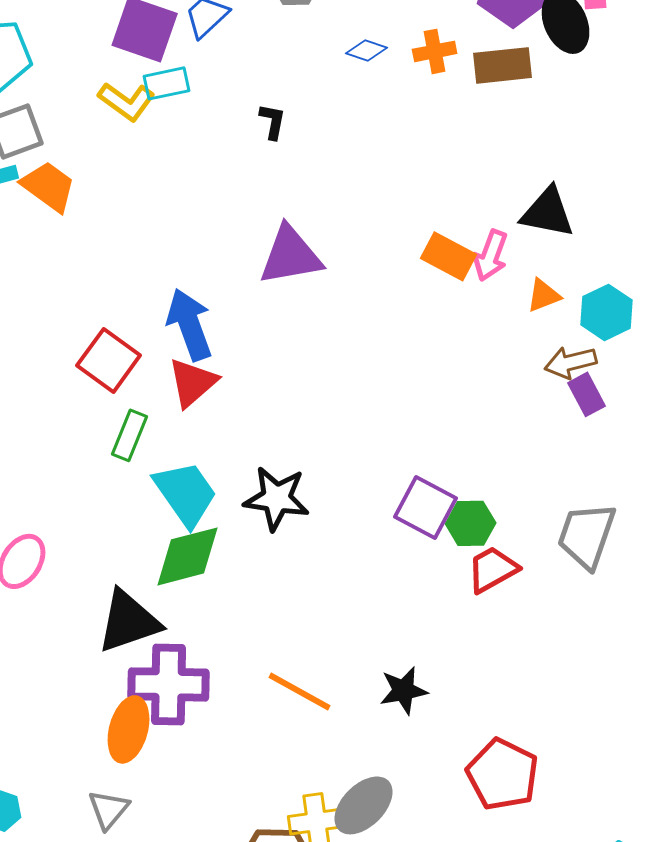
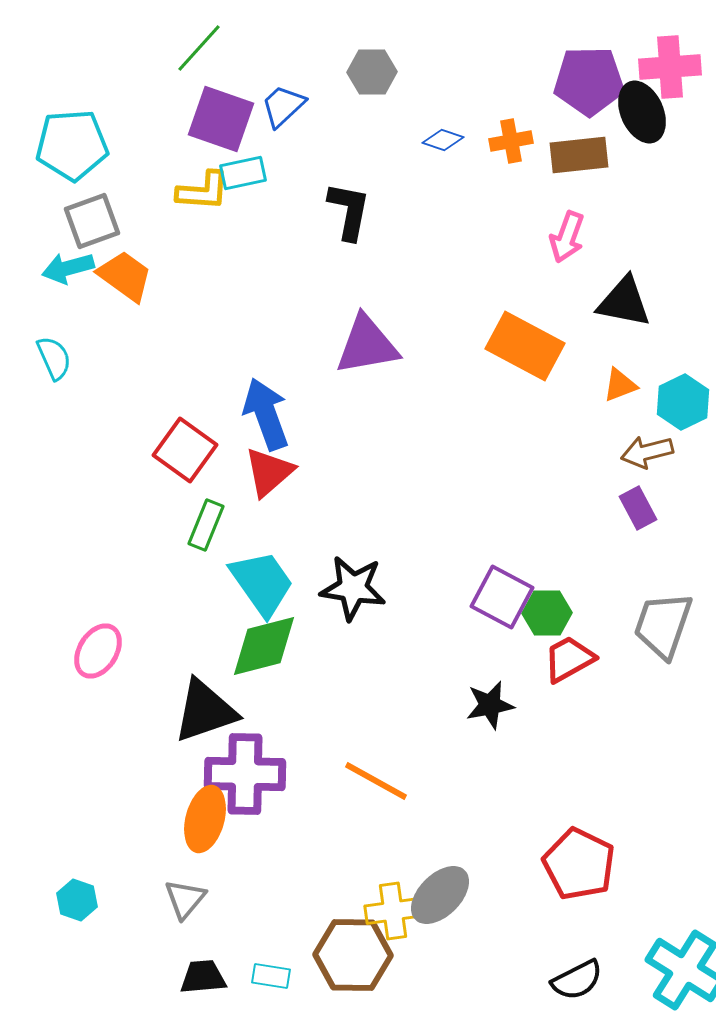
yellow L-shape: (127, 101) -> (203, 191), turned -32
black L-shape: (273, 121) -> (349, 211), size x1.6
pink arrow: (491, 255) -> (567, 237), moved
orange rectangle: (449, 256) -> (525, 346), size x1.4
purple rectangle: (587, 394) -> (638, 508), moved
black star: (404, 690) -> (490, 705), moved

